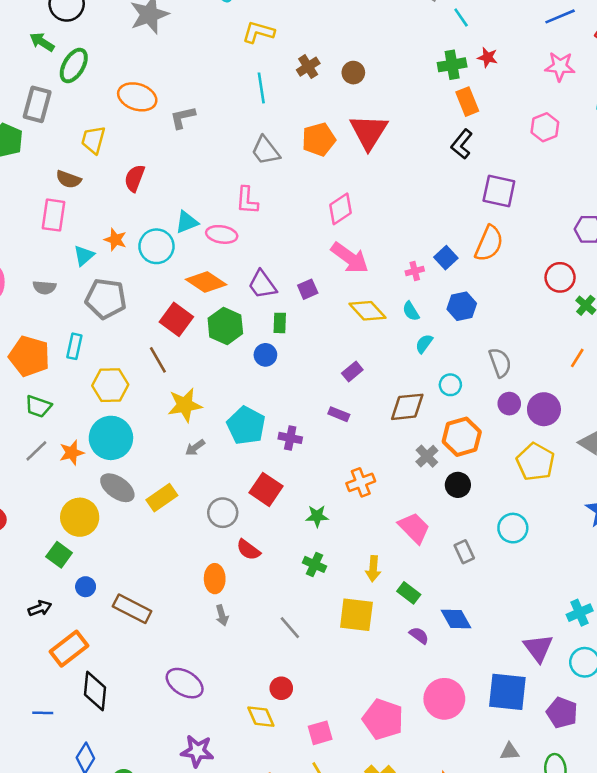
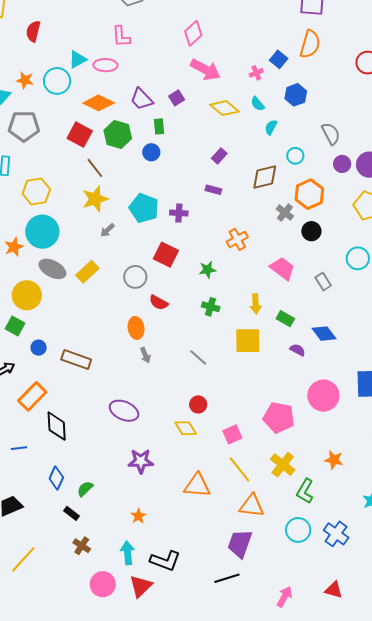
brown line: (158, 360) -> (95, 168), moved

